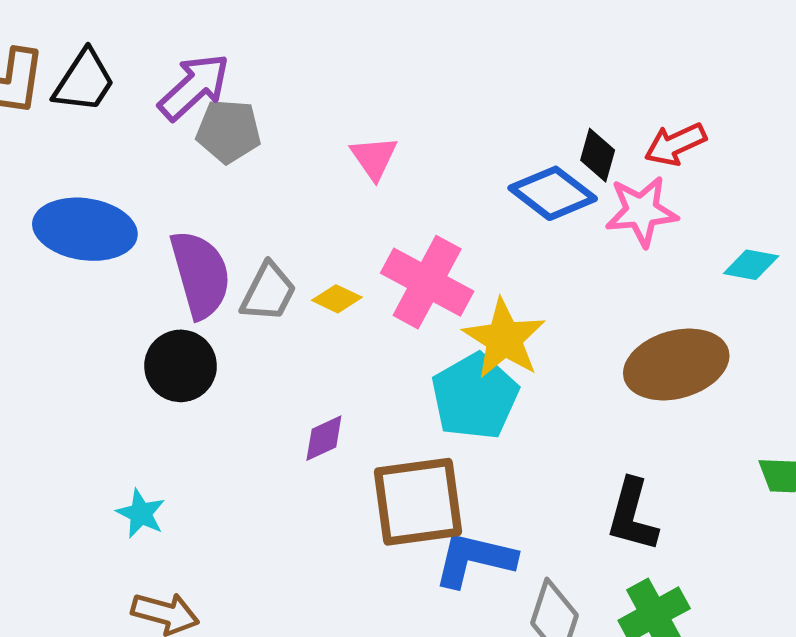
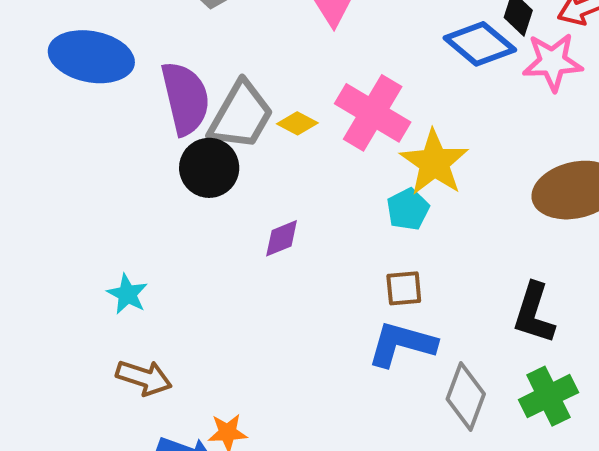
gray trapezoid: (268, 292) -> (241, 115), size x1.4
black circle: (181, 366) -> (209, 168), moved
cyan pentagon: (475, 396) -> (408, 209), size x0.6
brown square: (418, 502) -> (404, 288), moved, size x0.5

